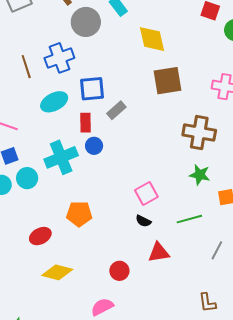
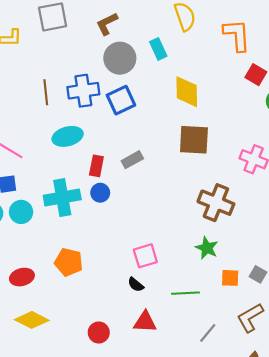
blue square: (92, 89) -> (121, 100), moved, turned -32

